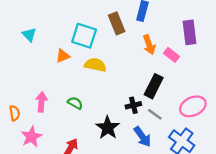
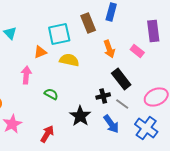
cyan square: (84, 36) -> (59, 34), turned -30
orange arrow: (149, 45) -> (109, 49), moved
black rectangle: (154, 86) -> (121, 79), turned -65
pink arrow: (41, 102) -> (26, 75), moved

